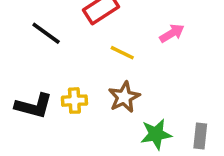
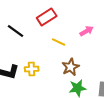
brown star: (124, 97) -> (71, 67), moved

